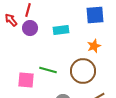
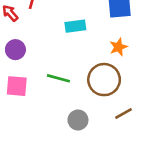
purple circle: (30, 28) -> (15, 50), moved
pink square: (26, 80) -> (17, 86), moved

